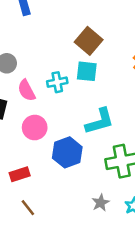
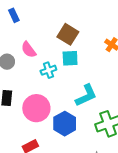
pink semicircle: (27, 90) -> (29, 50), moved
pink circle: (35, 128) -> (36, 108), size x1.4

